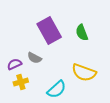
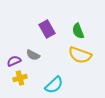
purple rectangle: (49, 30) -> (47, 29), size x0.7
yellow semicircle: (84, 73) -> (80, 55), moved

